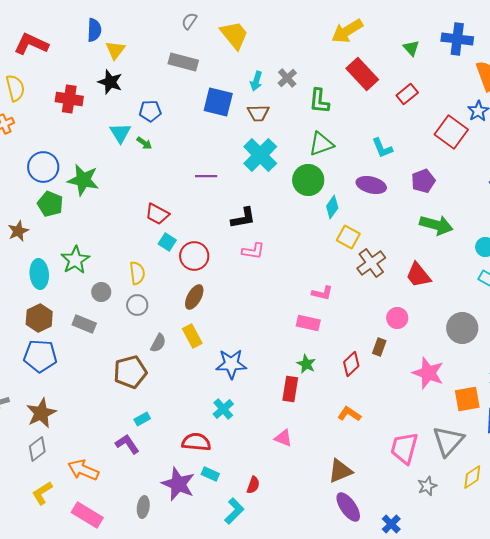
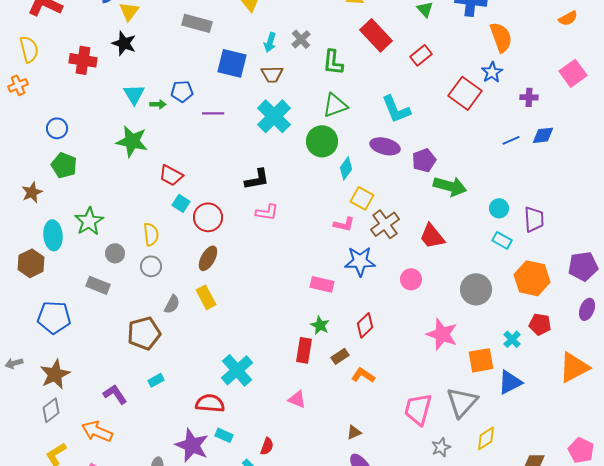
blue pentagon: (150, 111) -> (182, 91), moved
green arrow: (144, 143) -> (158, 104), turned -35
cyan L-shape: (382, 148) -> (396, 109), size x1.4
blue circle: (43, 167) -> (57, 128), size x0.7
purple line: (206, 176) -> (213, 113), moved
green star: (83, 180) -> (132, 141), moved
purple pentagon: (423, 181) -> (424, 160), moved
pink L-shape: (322, 293) -> (344, 224), moved
brown hexagon: (39, 318) -> (31, 263), moved
brown rectangle: (379, 347) -> (340, 356), moved, turned 36
blue star: (231, 364) -> (360, 261), moved
cyan cross: (223, 409) -> (237, 370), size x1.5
purple L-shape: (127, 444) -> (115, 394), moved
brown triangle: (340, 471) -> (354, 432), size x0.6

